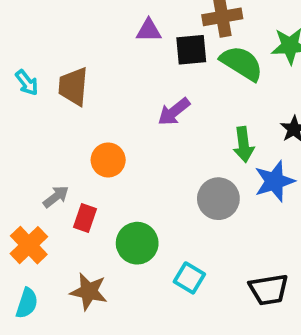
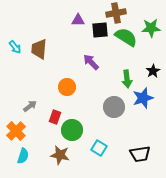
purple arrow: (174, 112) -> (91, 62), turned 84
orange circle: (108, 160) -> (67, 87), moved
red rectangle: (85, 218) -> (55, 117), moved
brown star: (89, 292) -> (60, 155), moved
cyan semicircle: (27, 303) -> (23, 156), moved

